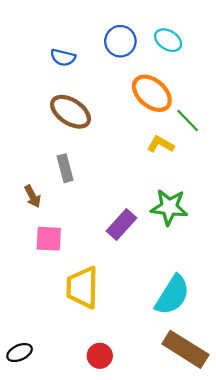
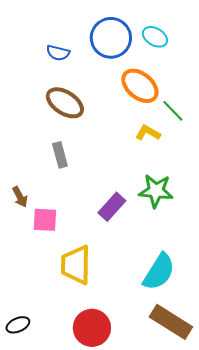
blue circle: (120, 41) -> (111, 38), size x1.4
brown arrow: (33, 196) -> (20, 197), moved
red circle: (100, 356) -> (92, 328), size x1.6

